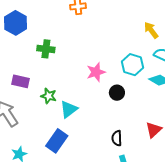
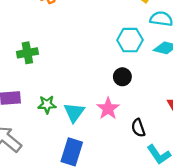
pink star: (96, 72) -> (108, 109), moved

